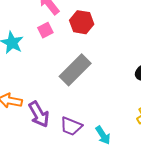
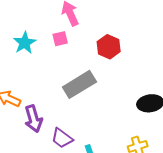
red hexagon: (82, 22) -> (109, 47), moved

